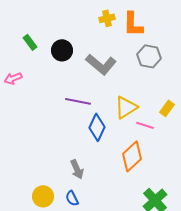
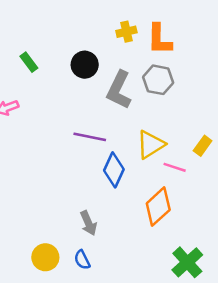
black circle: (62, 50) -> (85, 65), moved
gray hexagon: (149, 56) -> (158, 80), moved
gray L-shape: (101, 64) -> (119, 90), turned 76

